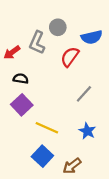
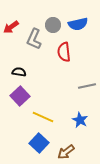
blue semicircle: (92, 37) -> (78, 24), moved
red arrow: (12, 52) -> (11, 27), moved
red semicircle: (70, 57) -> (64, 52), turned -42
gray line: (84, 94) -> (87, 86), moved, turned 36

